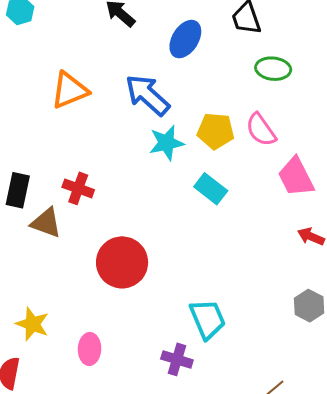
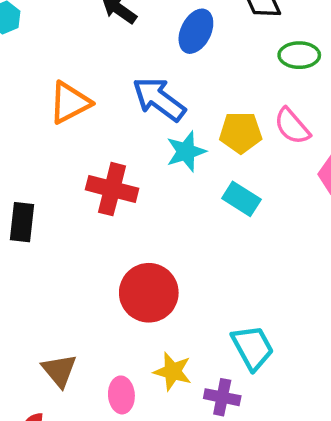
red cross: (78, 188) -> (112, 189), moved, size x1.4
brown triangle: (46, 223) -> (59, 371), moved, turned 36
yellow star: (32, 324) -> (173, 371), moved

